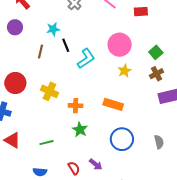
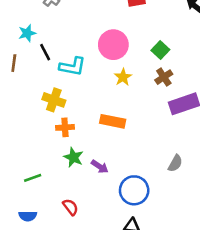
cyan L-shape: (86, 59) -> (72, 67), turned 50
yellow cross: (49, 91) -> (54, 100), moved
blue circle: (122, 139) -> (134, 190), moved
gray semicircle: (159, 142) -> (175, 163), turned 48
purple arrow: (96, 164) -> (100, 167), moved

